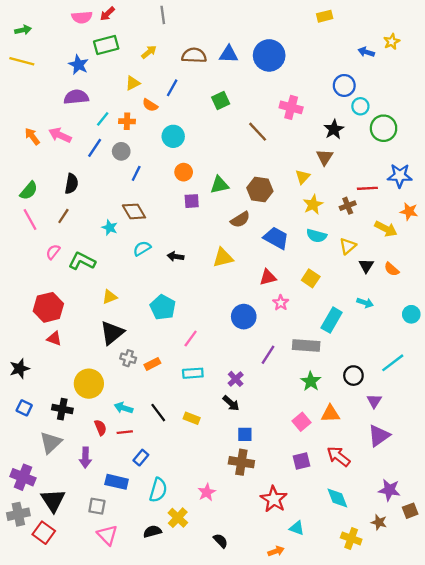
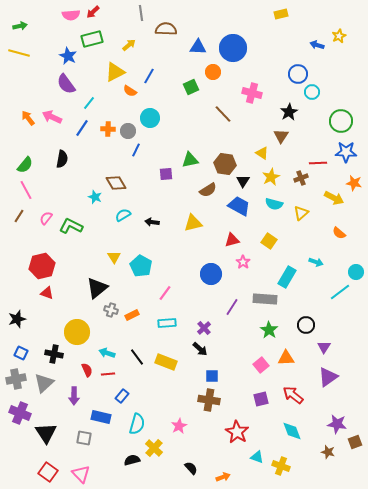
brown semicircle: (194, 55) -> (166, 29), moved
yellow triangle: (133, 83) -> (115, 72), size x1.5
purple semicircle: (76, 97) -> (66, 84), turned -120
orange cross: (127, 121) -> (108, 129), moved
green circle: (384, 128) -> (341, 121), moved
gray circle: (121, 151) -> (128, 131), moved
orange circle: (184, 172) -> (213, 72), moved
blue line: (136, 173) -> (136, 150), moved
yellow triangle: (303, 177) -> (262, 153), turned -40
brown line: (63, 216) -> (19, 216), moved
black triangle: (366, 266) -> (243, 181), moved
yellow triangle: (110, 297) -> (114, 257), moved, turned -40
cyan line: (393, 363) -> (340, 292), moved
yellow rectangle: (192, 418) -> (166, 362), size x1.5
gray cross: (18, 514) -> (16, 379), moved
red square: (44, 533) -> (48, 472), moved
pink triangle: (107, 535) -> (81, 474), moved
yellow cross: (351, 538) -> (281, 466), moved
orange arrow: (276, 551) -> (223, 477), moved

